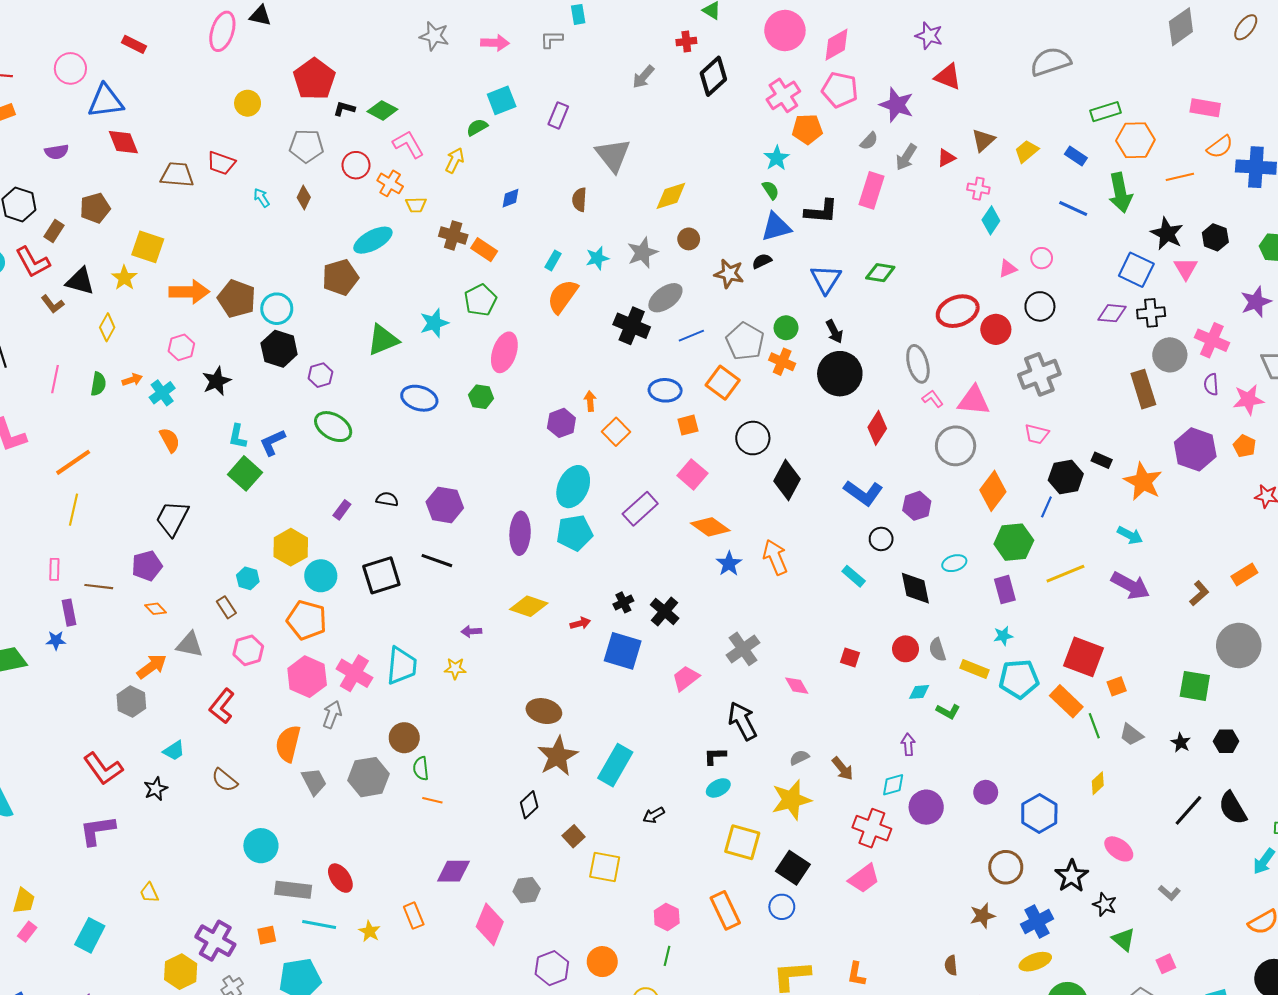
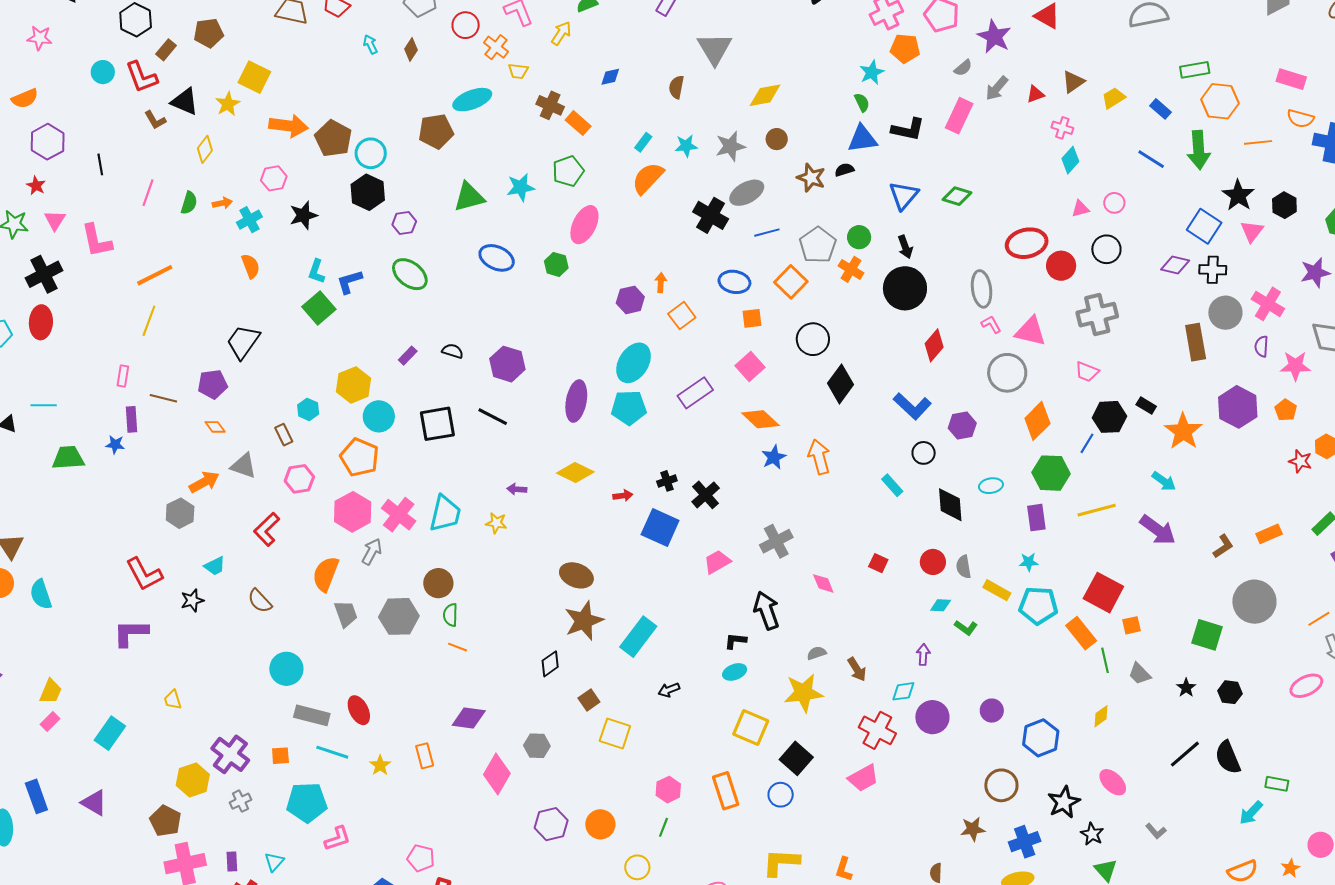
orange semicircle: (1220, 147) -> (1300, 119), turned 44

